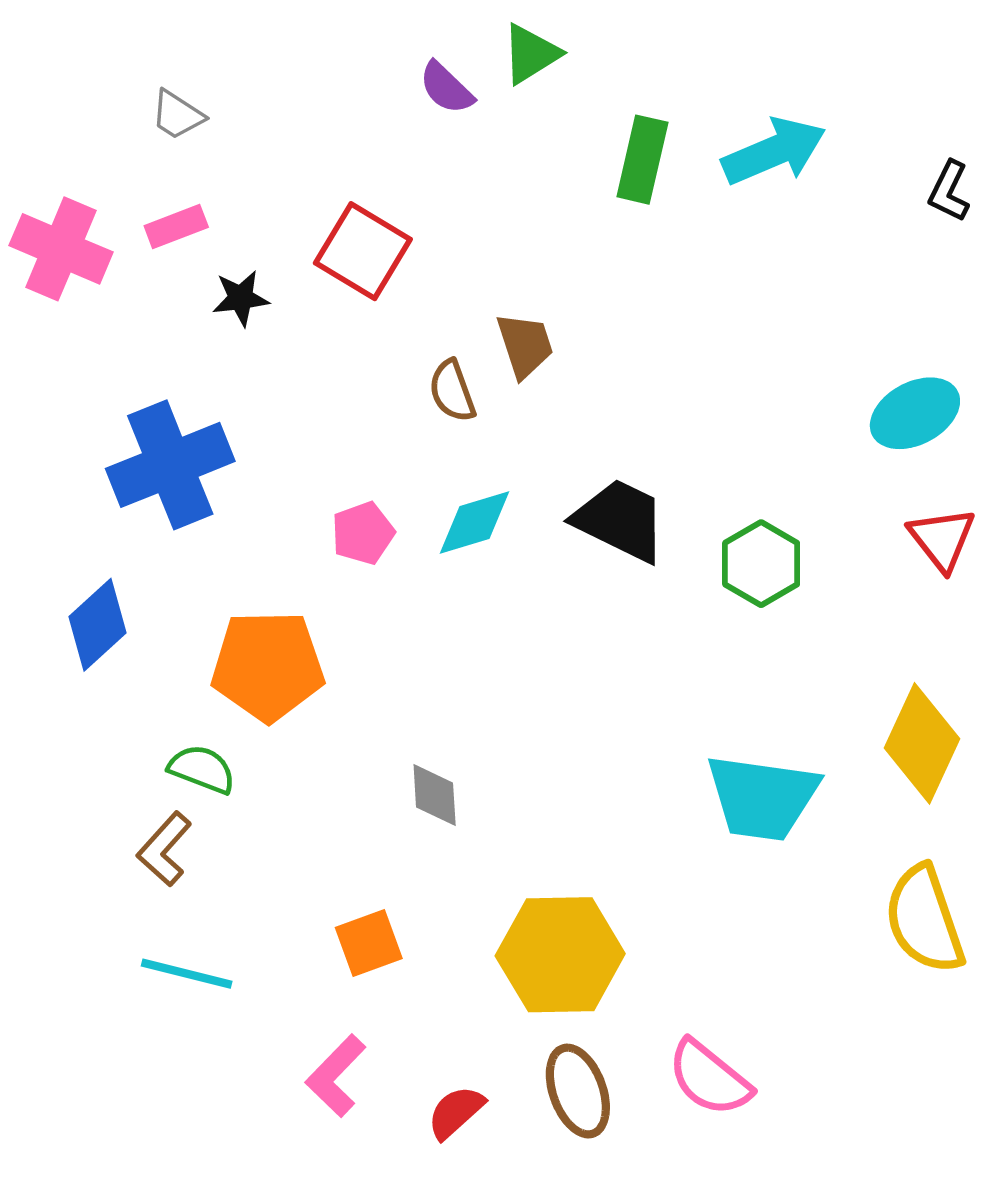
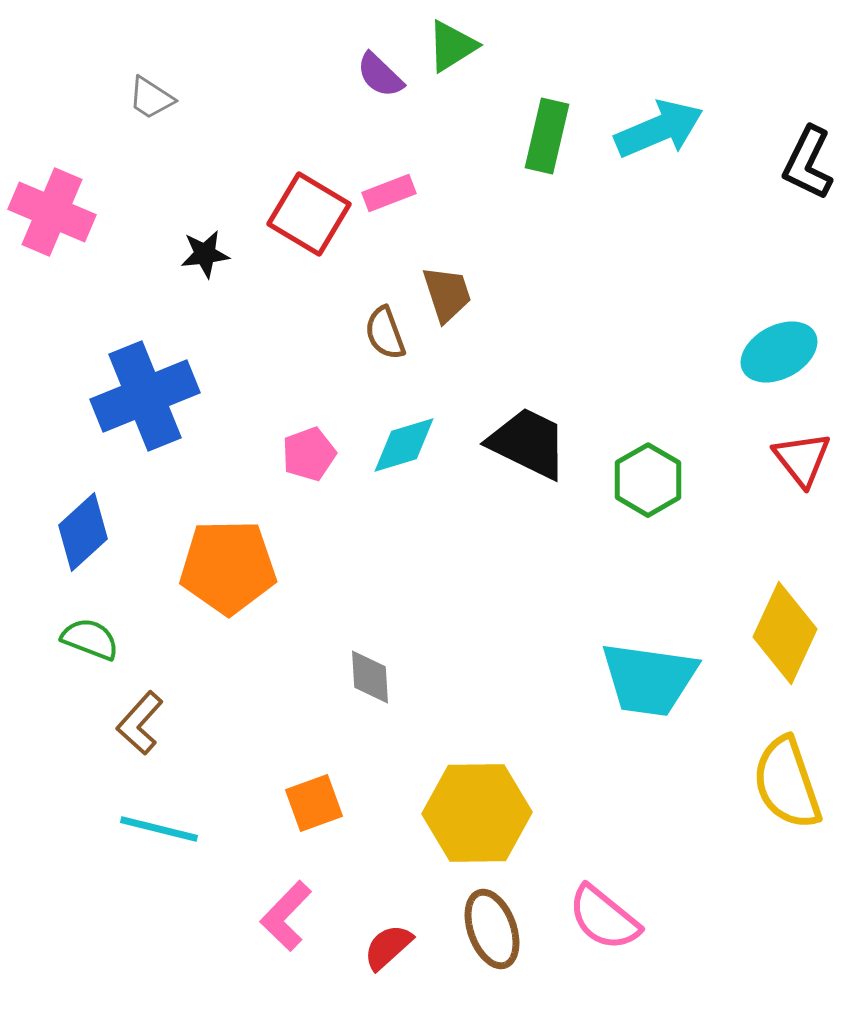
black L-shape: (949, 191) -> (808, 163), size x1.4
pink rectangle: (176, 227) -> (389, 193), moved
green semicircle: (202, 769) -> (90, 639), moved

